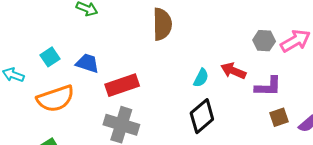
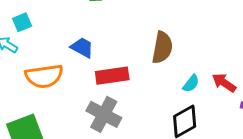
brown semicircle: (162, 24) -> (162, 47), moved
cyan square: (50, 57) -> (22, 22), moved

